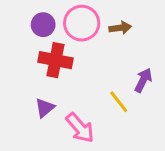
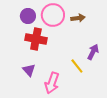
purple triangle: (45, 108) -> (29, 70), turned -32
pink arrow: (80, 128) -> (52, 83), turned 60

